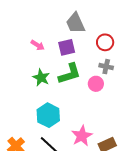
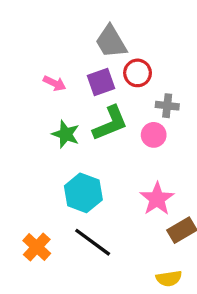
red circle: (105, 42) -> (138, 73), moved
pink star: (82, 136) -> (157, 199), moved

